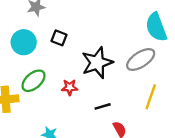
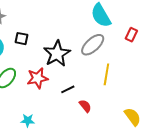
red star: (70, 87) -> (38, 78), size x1.5

